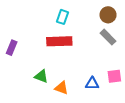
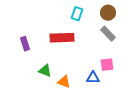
cyan rectangle: (62, 17) -> (77, 14), moved
purple rectangle: (12, 48) -> (25, 44), moved, turned -40
pink square: (114, 76) -> (107, 65), moved

